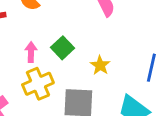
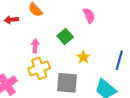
green square: (62, 48) -> (65, 36), moved

